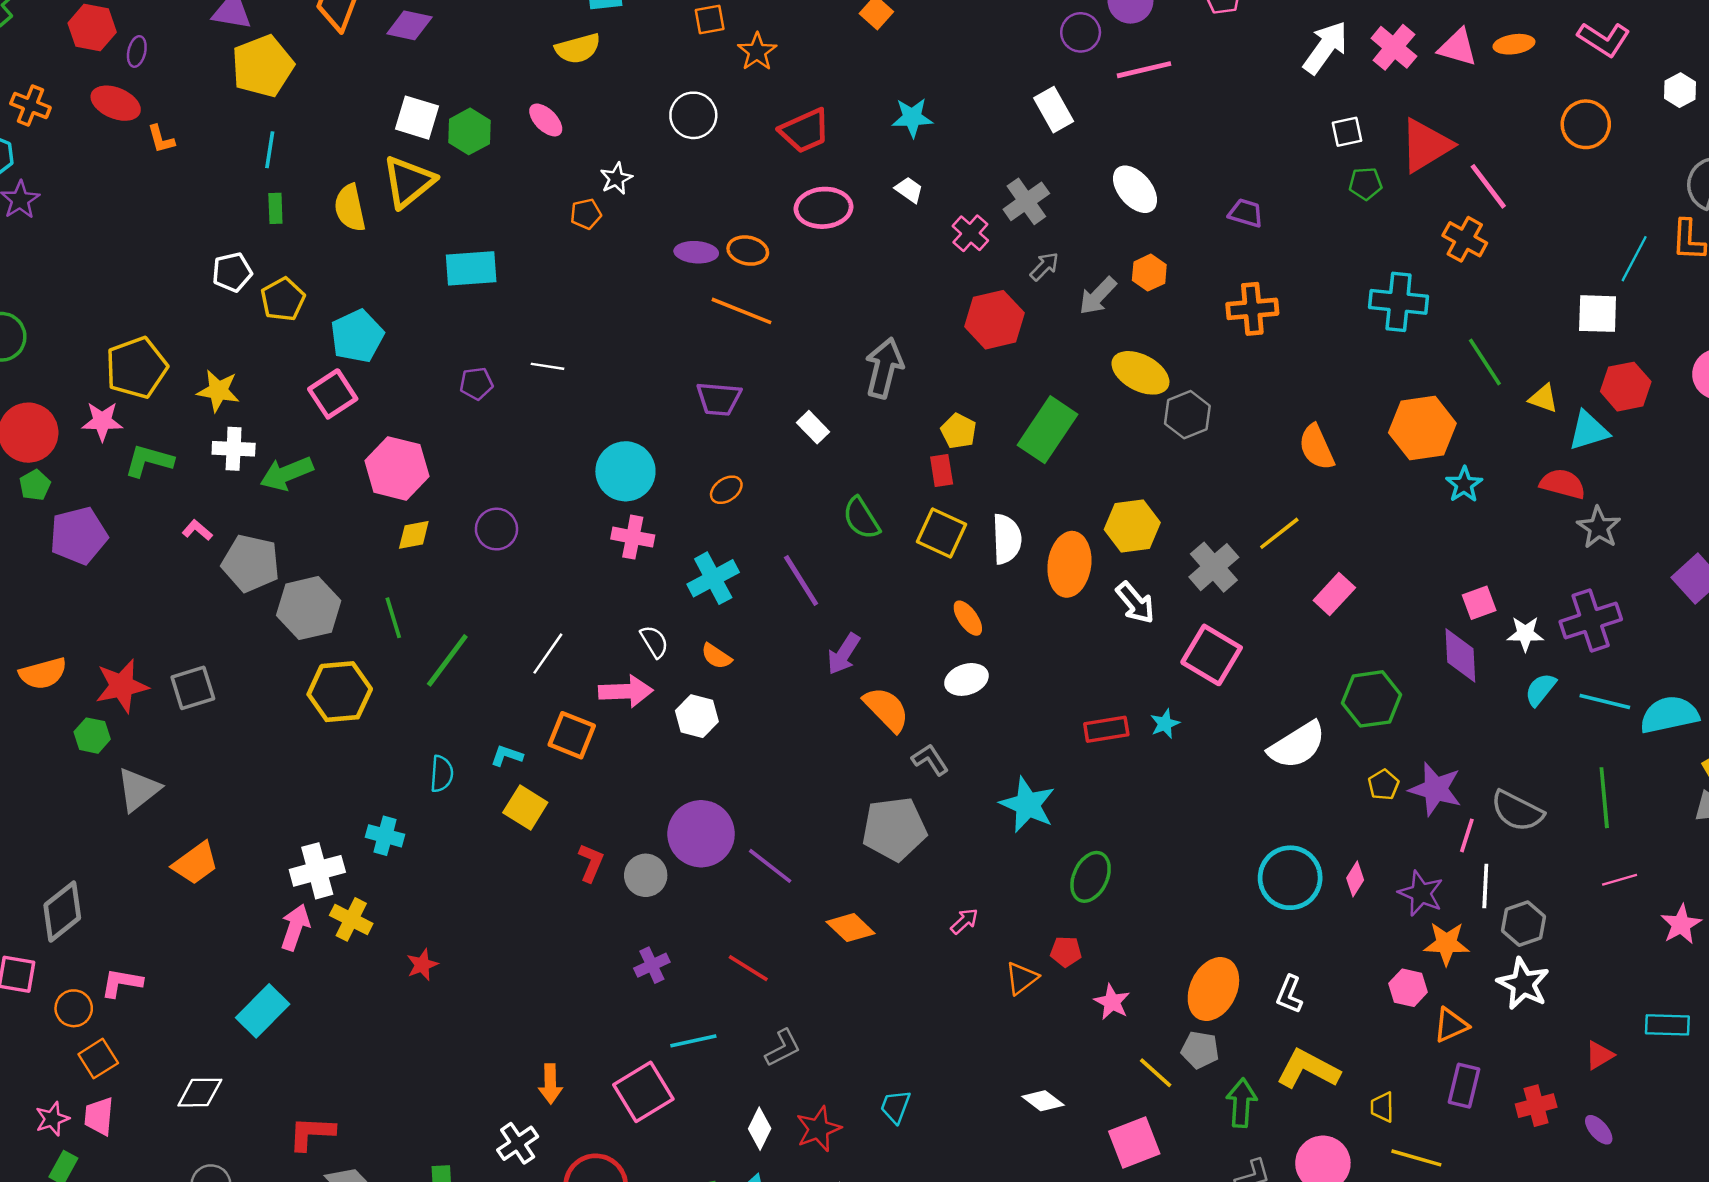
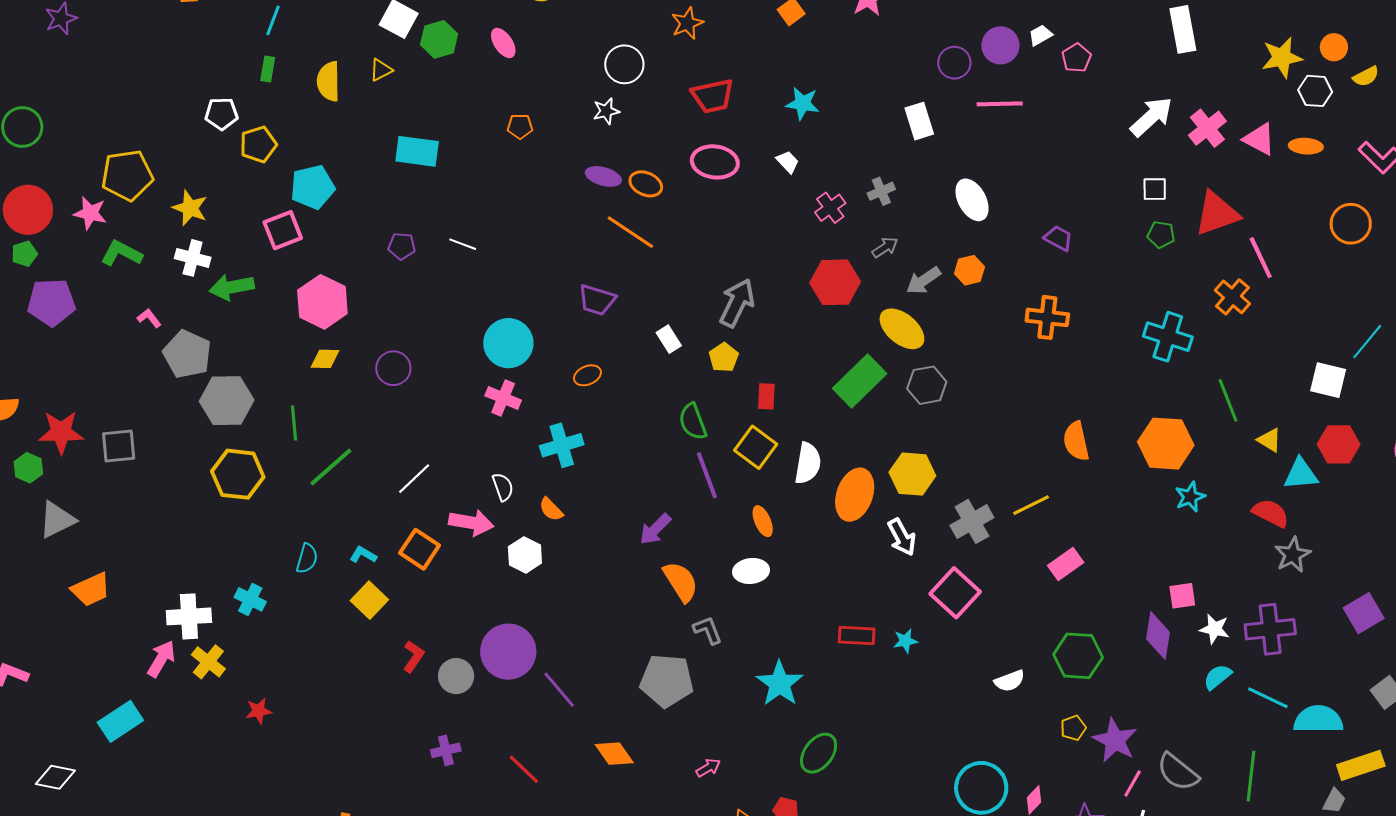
white star: (616, 179) -> (606, 111), moved
yellow triangle: (409, 182) -> (381, 70), size x0.5
gray cross: (1026, 201) -> (881, 191), size x0.7
yellow ellipse: (1140, 373) -> (902, 329), moved
gray hexagon: (1187, 415) -> (927, 385), moved
yellow pentagon: (959, 431) -> (724, 357), moved
purple line: (801, 581) -> (707, 475), moved
white semicircle: (1297, 745) -> (1010, 681), size x0.6

